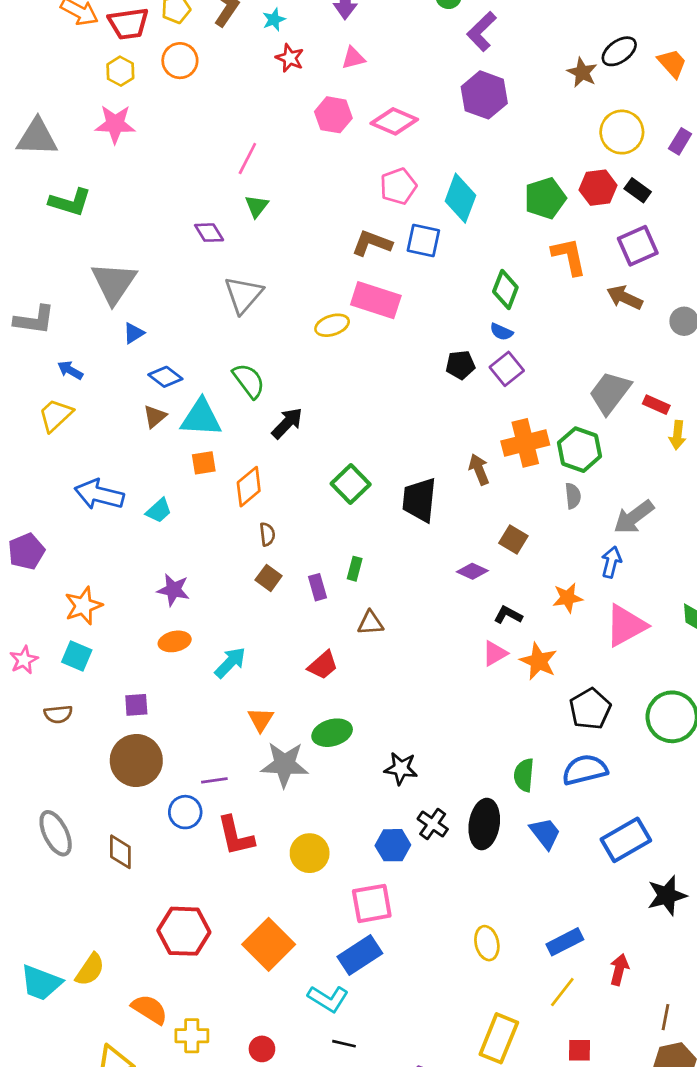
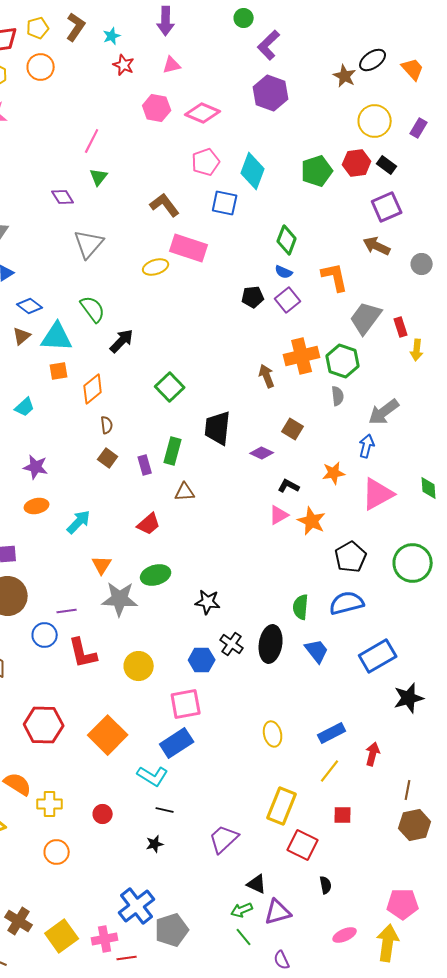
brown L-shape: (372, 243) -> (165, 205), moved, turned 32
orange L-shape: (569, 256) -> (335, 277), moved
red rectangle: (656, 405) -> (401, 327), turned 48
black trapezoid: (419, 500) -> (218, 428), moved
green rectangle: (355, 569) -> (173, 451), size x1.5

